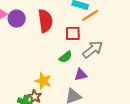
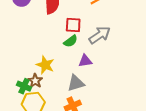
red square: (73, 33) -> (73, 25), moved

